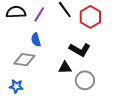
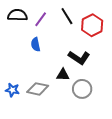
gray diamond: (24, 60) -> (38, 89), moved

